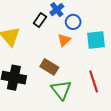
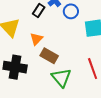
orange triangle: (64, 40) -> (36, 39), moved

